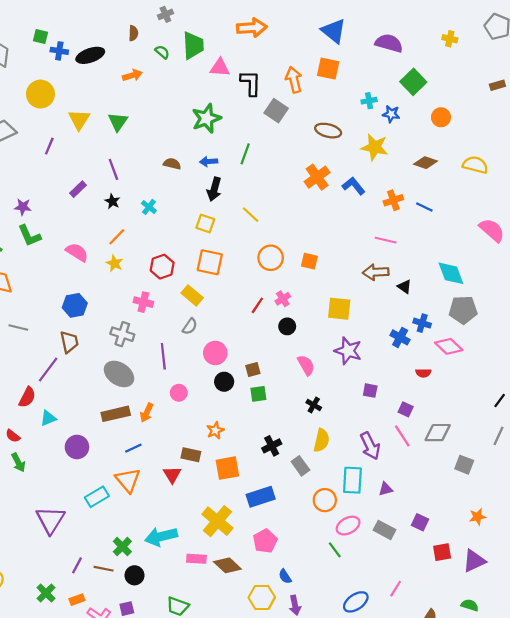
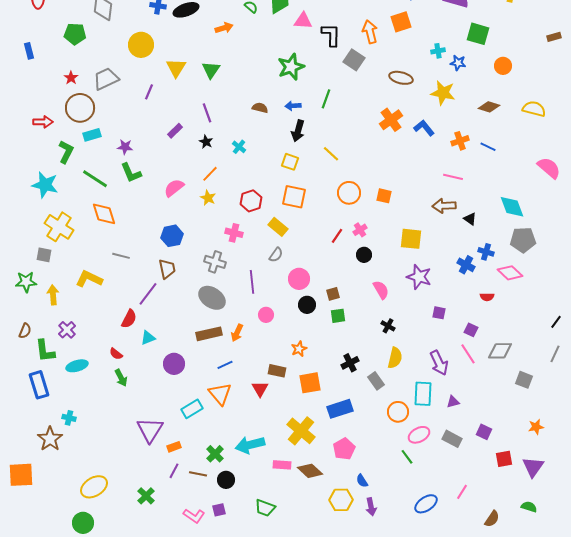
orange square: (328, 69) -> (401, 22), turned -30
green square: (413, 82) -> (478, 34), turned -30
pink semicircle: (77, 252) -> (174, 188), turned -70
purple triangle: (474, 561) -> (533, 467), turned -30
orange rectangle: (77, 600) -> (174, 447), moved

